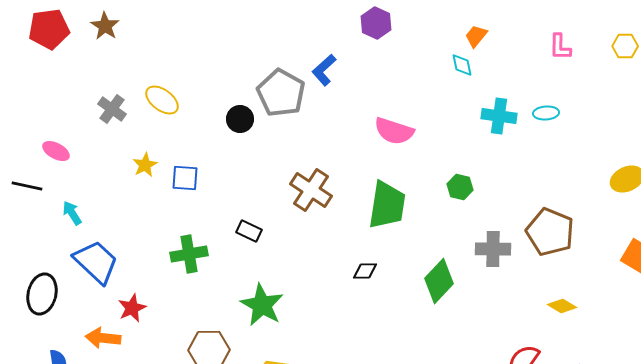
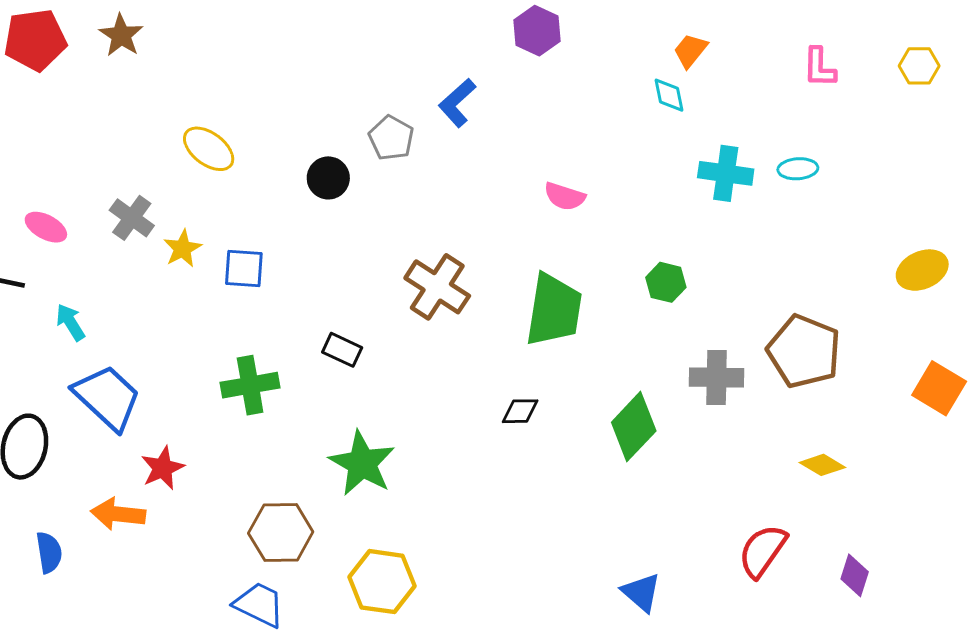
gray pentagon: (281, 93) -> (391, 138), size x0.6
gray cross: (112, 109) -> (132, 218), moved
pink semicircle: (394, 131) -> (565, 196), size x0.7

